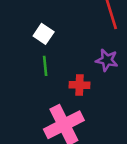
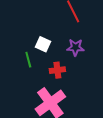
white square: (44, 34) -> (43, 44), moved

